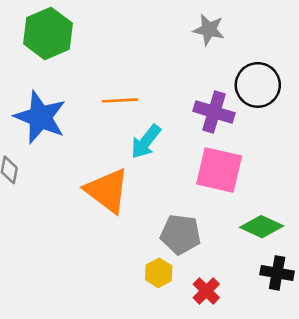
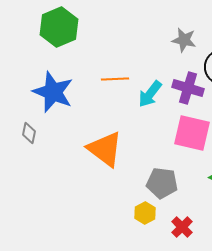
gray star: (209, 30) -> (184, 40), moved
cyan arrow: (146, 142) -> (150, 94), moved

